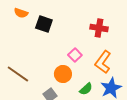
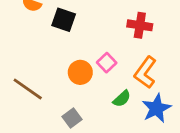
orange circle: (63, 74) -> (80, 72), moved
green semicircle: (86, 89) -> (122, 99), moved

